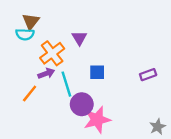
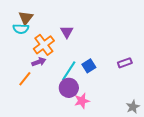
blue square: (97, 72) -> (89, 66), moved, turned -32
cyan line: (66, 84) -> (69, 71), moved, turned 50
pink star: (97, 120) -> (82, 101), size x0.7

